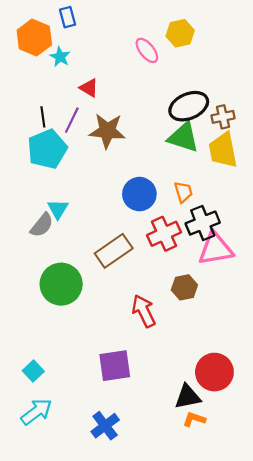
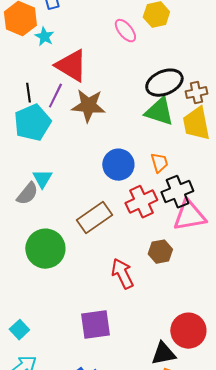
red triangle: (89, 88) -> (71, 66), size x1.8

